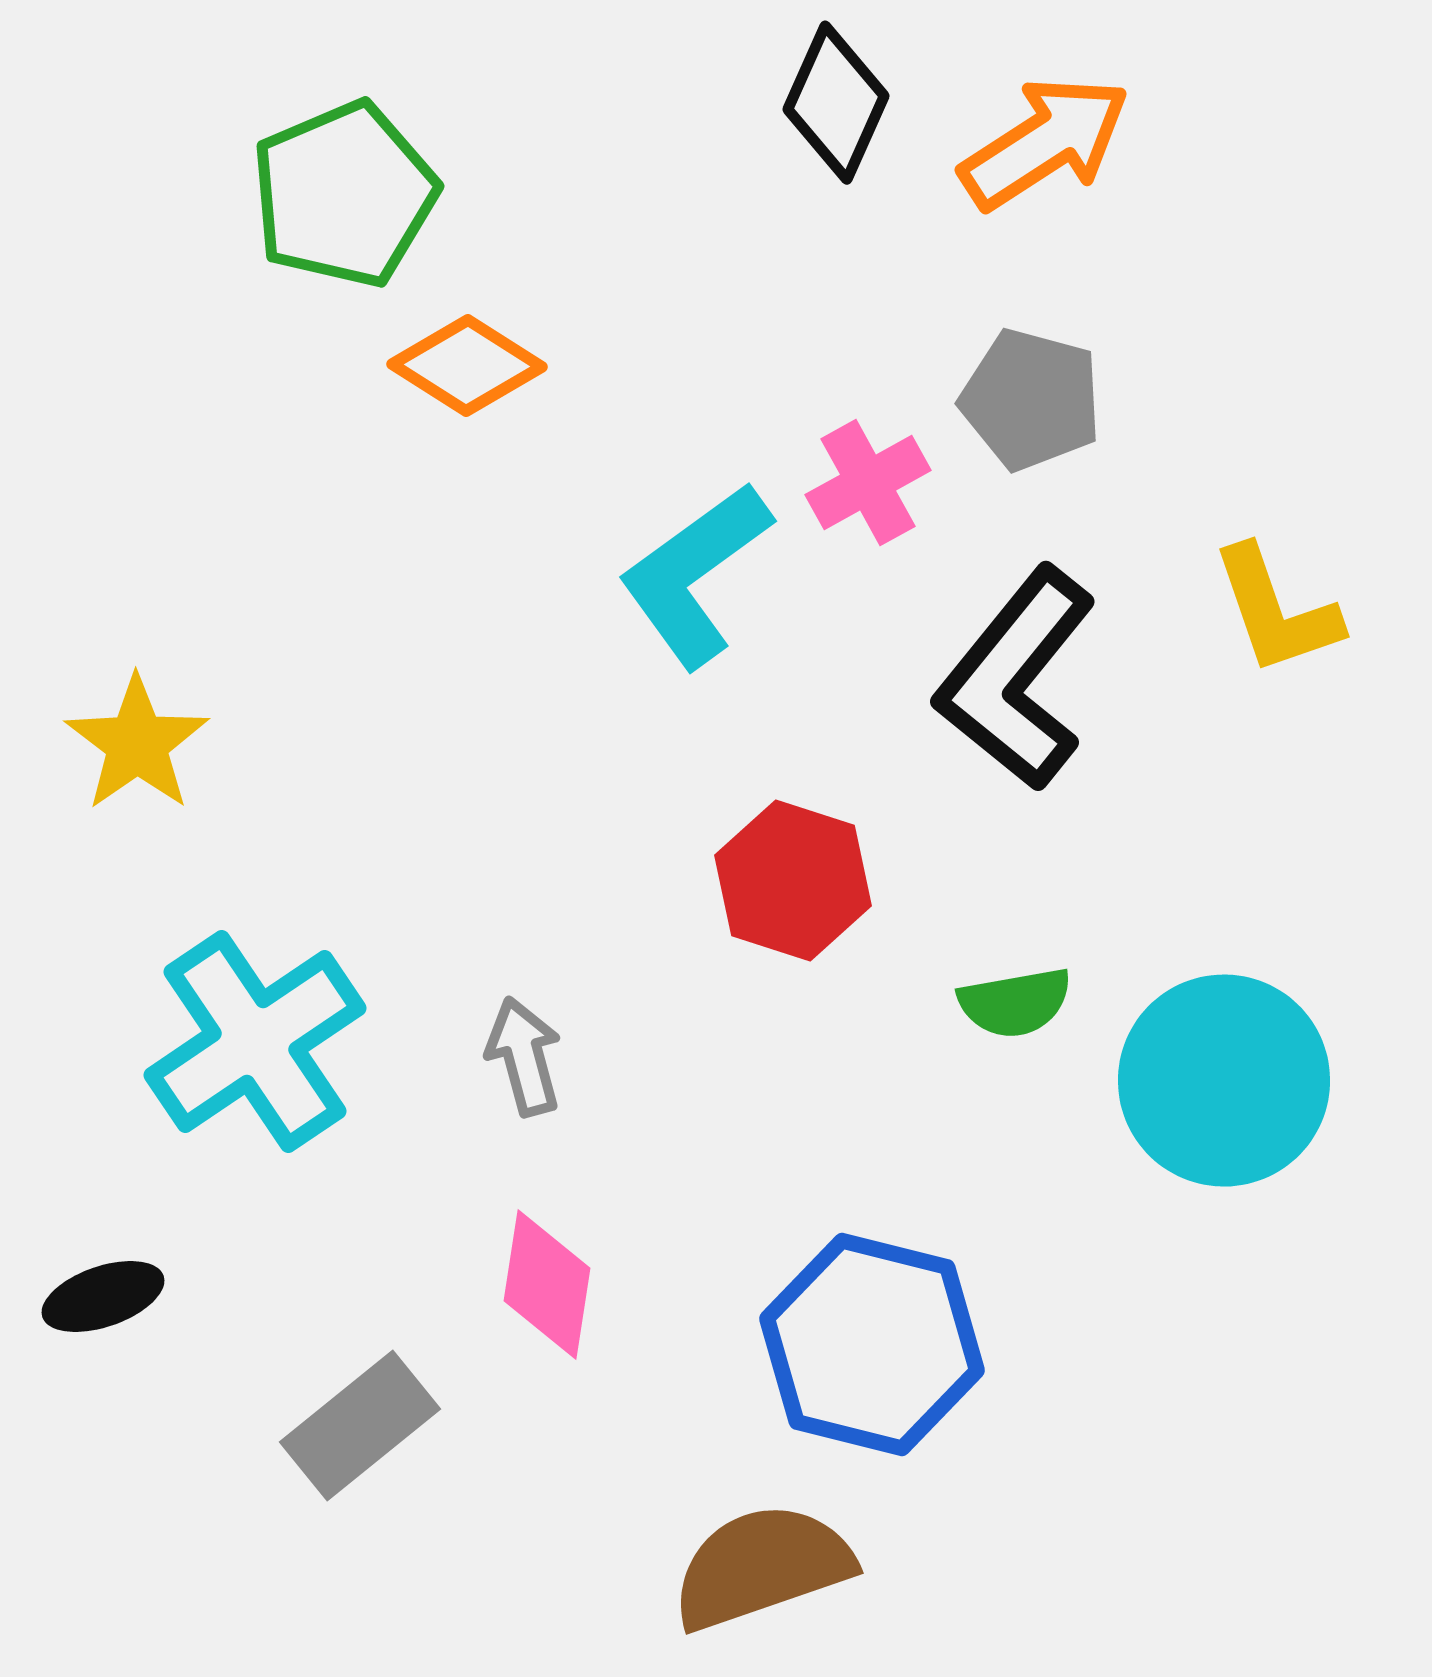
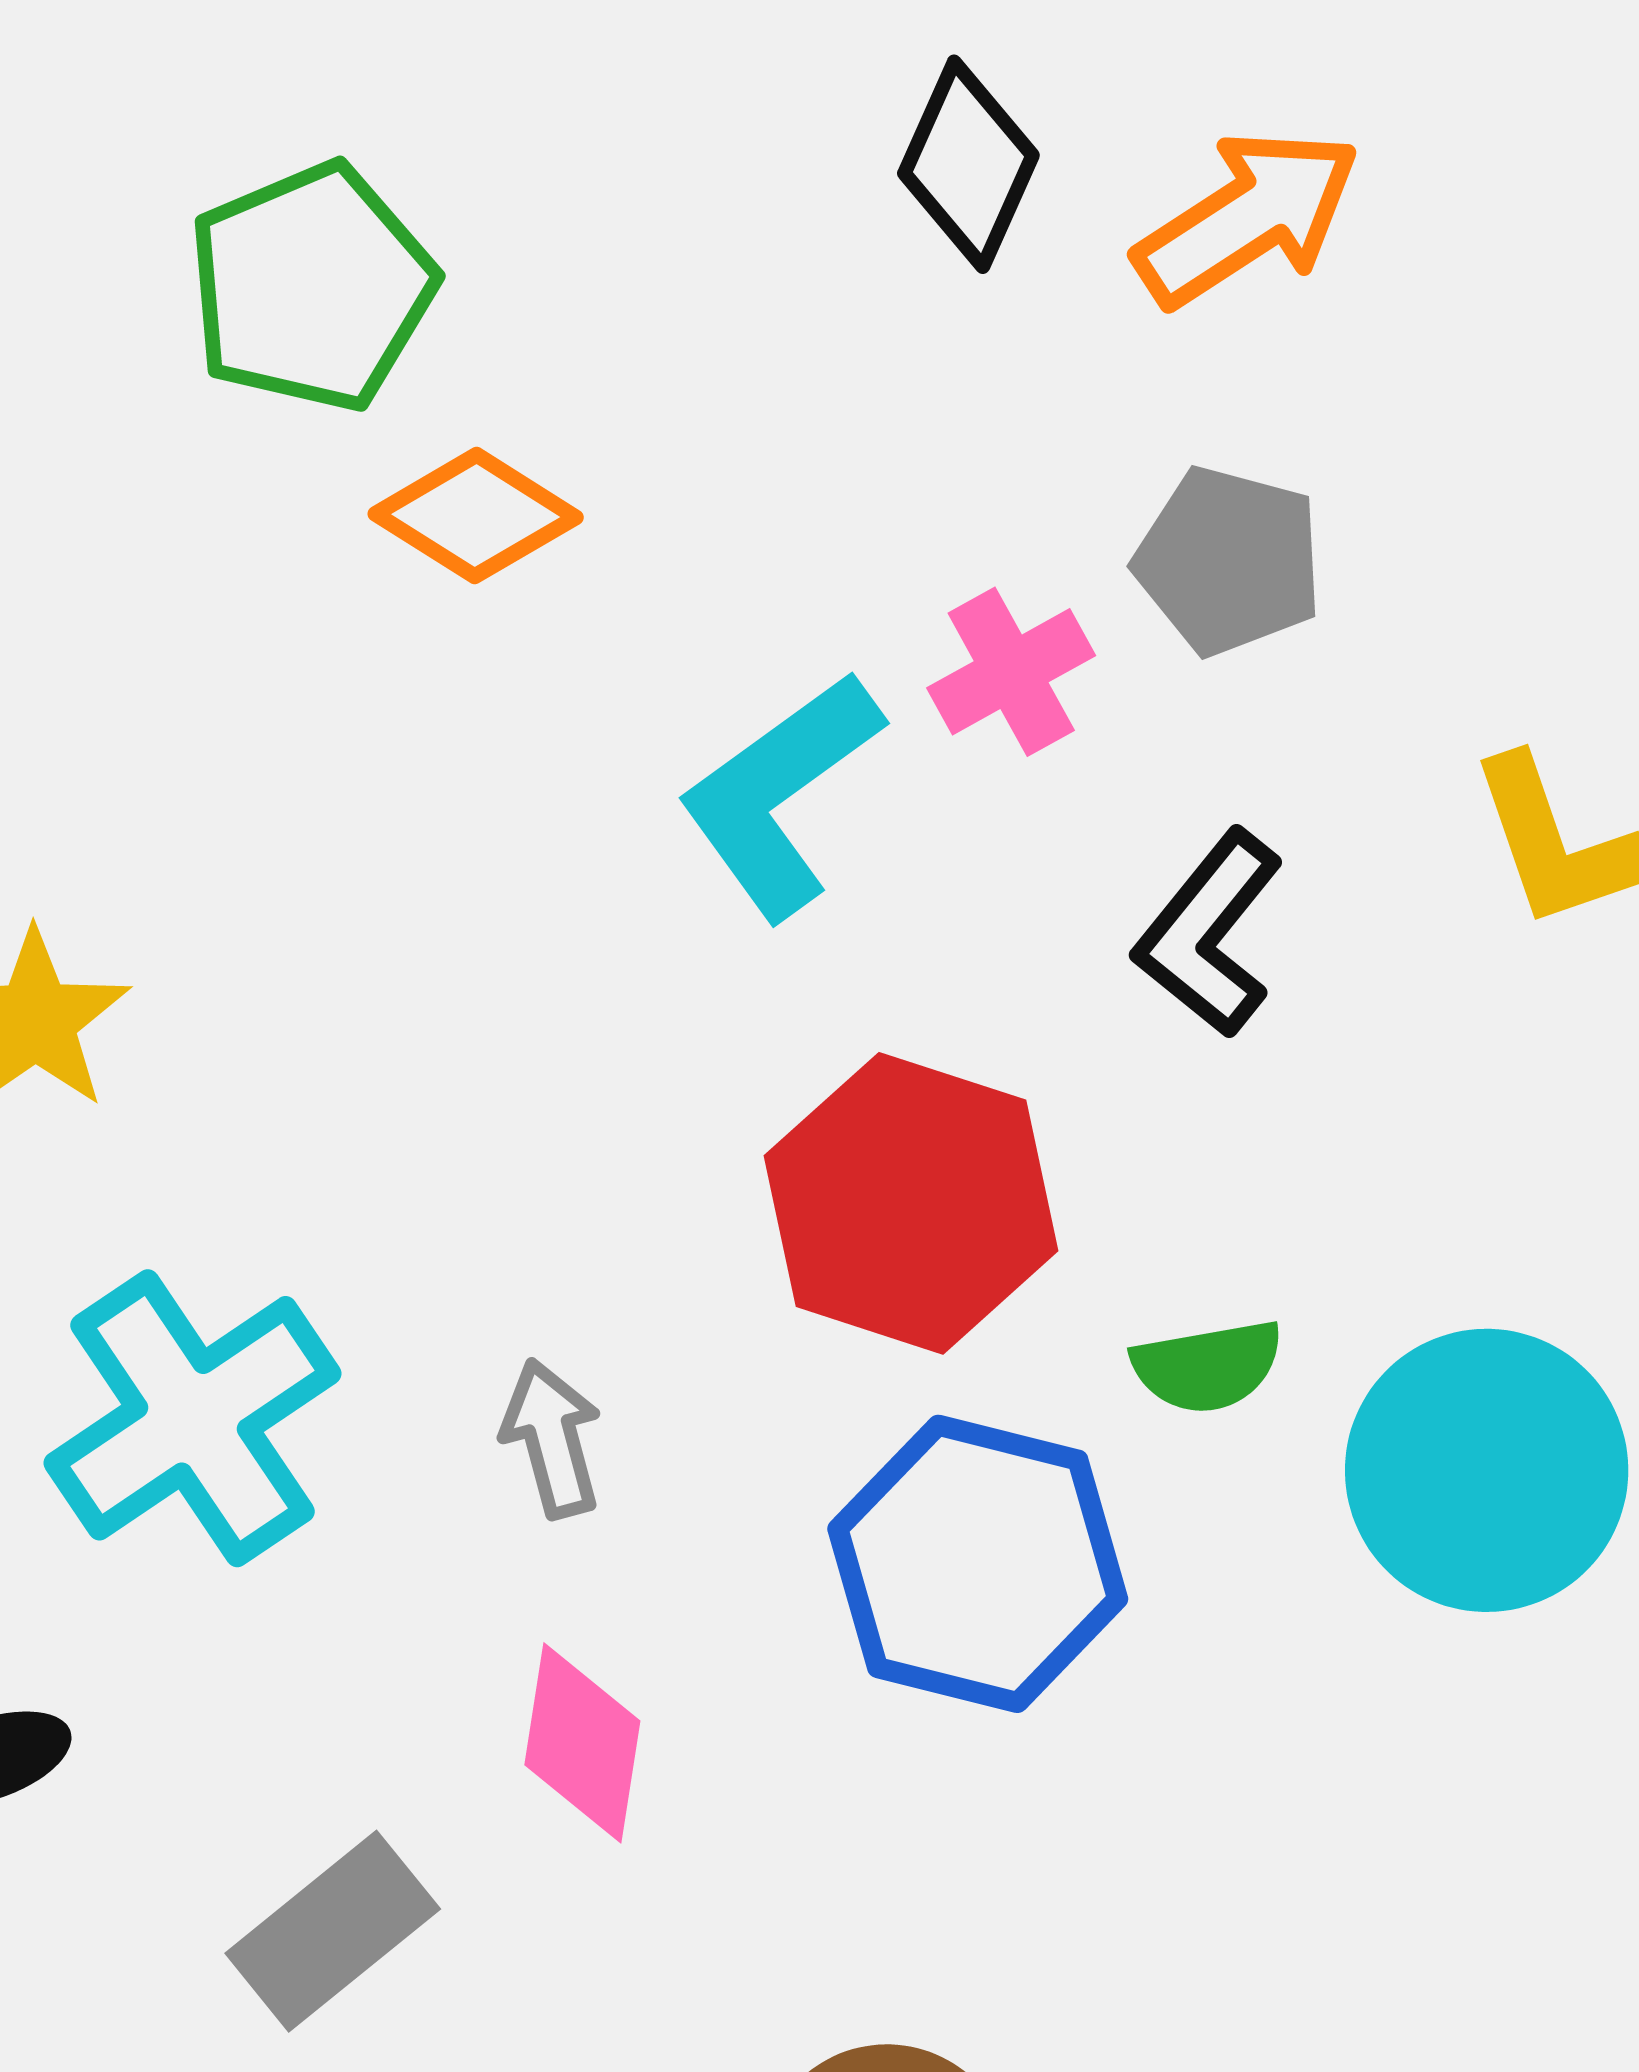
black L-shape: (1016, 679) -> (1209, 934), size x0.7
red hexagon: (793, 881) -> (911, 1203), size x1.4
blue hexagon: (872, 1345) -> (978, 1564), moved

